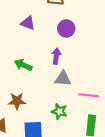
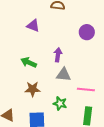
purple circle: (66, 28) -> (87, 32), moved
brown star: (17, 101) -> (33, 89), moved

